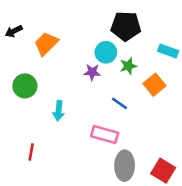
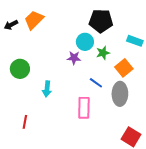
orange trapezoid: (46, 44) -> (34, 20), moved
pink rectangle: (105, 135) -> (84, 108), turned 75
gray ellipse: (125, 166) -> (120, 94), moved

